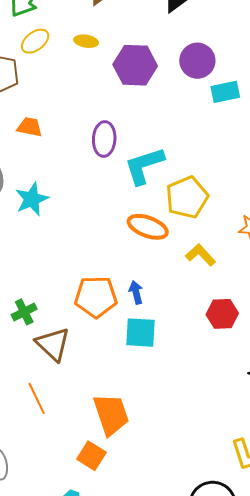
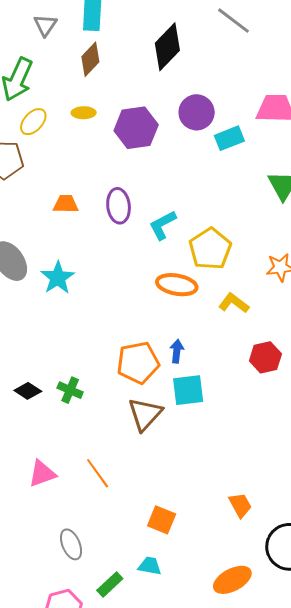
orange trapezoid: (30, 127) -> (66, 204), moved
cyan L-shape: (144, 166) -> (163, 225), size x0.7
blue arrow: (136, 292) -> (177, 351), turned 30
green cross: (24, 312) -> (70, 390), turned -30
brown triangle: (53, 344) -> (145, 414), moved, turned 39
orange trapezoid: (111, 414) -> (240, 505), moved, size x0.6

